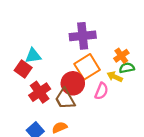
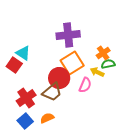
cyan triangle: (33, 56) -> (23, 53), turned 42
red cross: (40, 92) -> (26, 98), moved
brown trapezoid: (65, 99) -> (52, 92), turned -100

